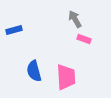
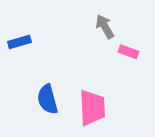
pink rectangle: (84, 39) -> (129, 52), moved

